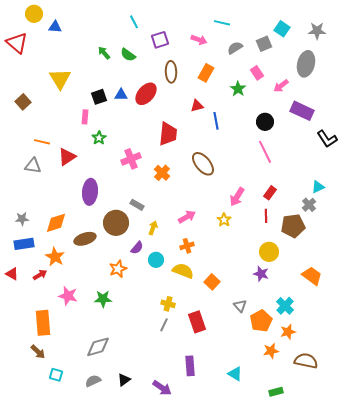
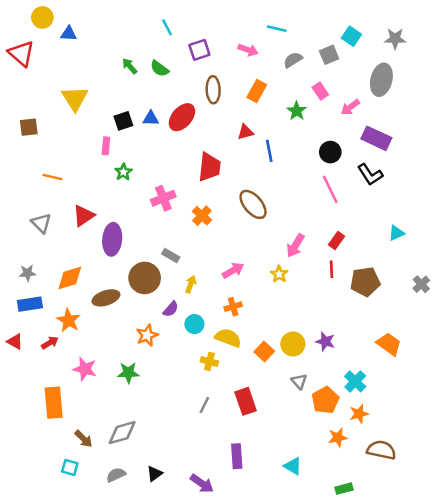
brown square: (23, 102) -> (29, 127), turned 35
black L-shape: (327, 139) -> (370, 174), moved
red triangle: (67, 157) -> (84, 216), moved
gray triangle: (33, 166) -> (41, 223), moved, turned 36
gray cross: (309, 205) -> (421, 284), moved
yellow circle: (269, 252) -> (293, 344), moved
yellow cross: (168, 304) -> (209, 361), moved
brown arrow: (38, 352) -> (84, 439), moved

